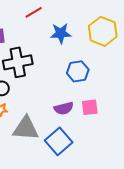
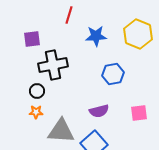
red line: (34, 12) -> (69, 15), turned -42
pink square: (90, 107) -> (139, 113), moved

